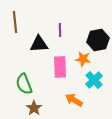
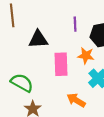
purple line: (60, 30) -> (75, 24), moved
green semicircle: (24, 84) -> (22, 83), turned 140

